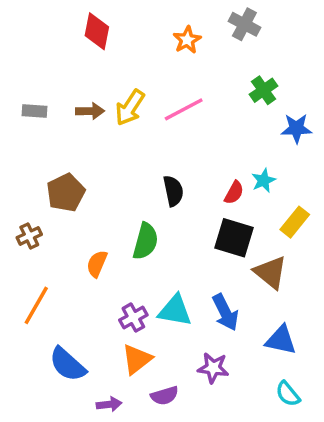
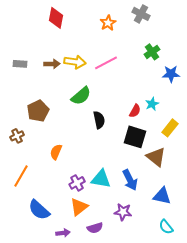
yellow arrow: (130, 108) -> (75, 62), turned -115
black semicircle: (173, 191) -> (99, 120), moved
green semicircle: (146, 241) -> (81, 96), moved, turned 35

